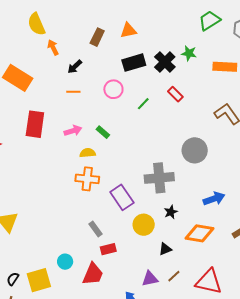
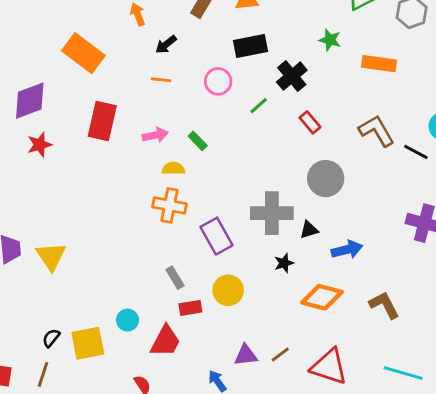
black cross: (165, 62) -> (292, 76), moved
red rectangle: (175, 94) -> (310, 122), moved
yellow circle: (144, 225) -> (228, 290), moved
black triangle: (165, 249) -> (309, 230), moved

